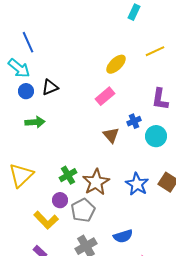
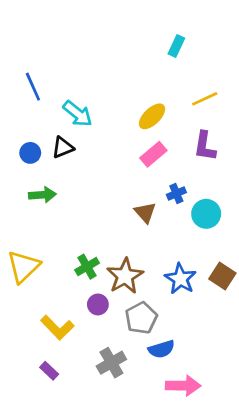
cyan arrow: (19, 68) -> (78, 114), moved
pink rectangle: (105, 96) -> (153, 154), moved
purple L-shape: (160, 99) -> (205, 146), moved
purple circle: (60, 200) -> (98, 304), moved
gray pentagon: (83, 210) -> (141, 318), moved

